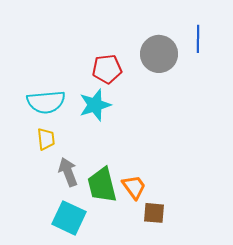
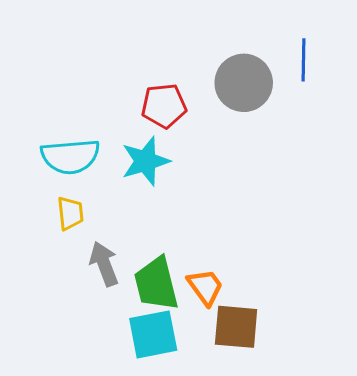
brown square: (154, 213) -> (236, 327), size x1.4
cyan square: (69, 218) -> (153, 334), moved, turned -36

